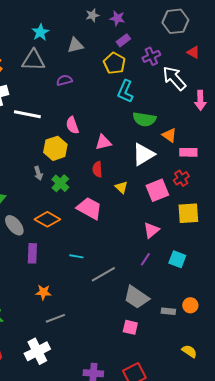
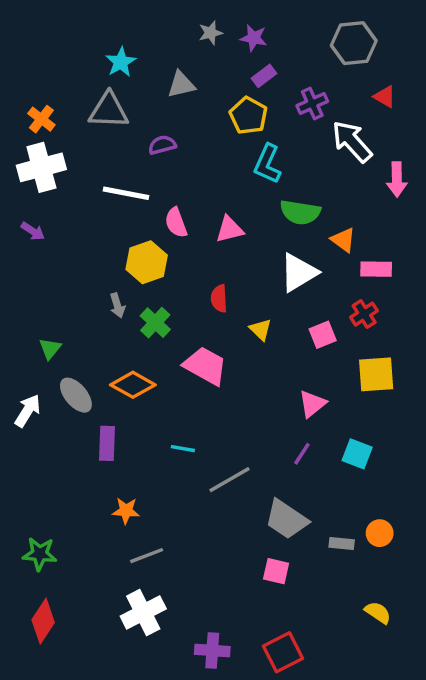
white line: (27, 114) -> (126, 193), moved
pink triangle: (103, 142) -> (229, 229), moved
pink square: (157, 190) -> (323, 335), size x0.7
white cross: (37, 351) -> (143, 613), moved

